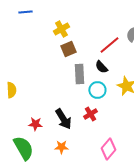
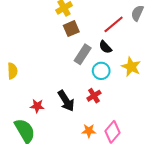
gray rectangle: (79, 74) -> (83, 54), turned 36
orange star: (61, 147) -> (89, 131), moved

